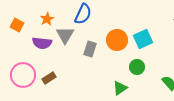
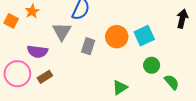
orange star: (47, 19) -> (32, 11), moved
purple semicircle: (42, 43) -> (37, 52), moved
green circle: (137, 67) -> (152, 65), moved

